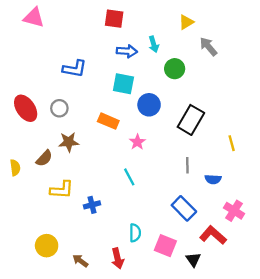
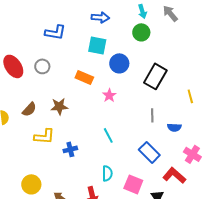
cyan arrow: (154, 44) -> (142, 11), moved
brown star: (69, 142) -> (59, 106), moved
cyan line: (129, 177) -> (108, 135), moved

